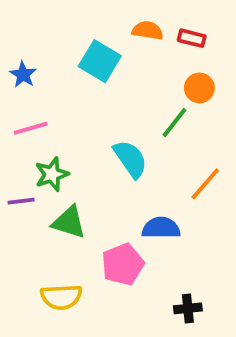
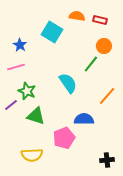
blue star: (23, 75) -> (20, 45), moved
green star: (52, 174) -> (27, 91), turned -30
purple line: (21, 201) -> (11, 105), turned -32
black cross: (188, 308) -> (107, 160), moved

